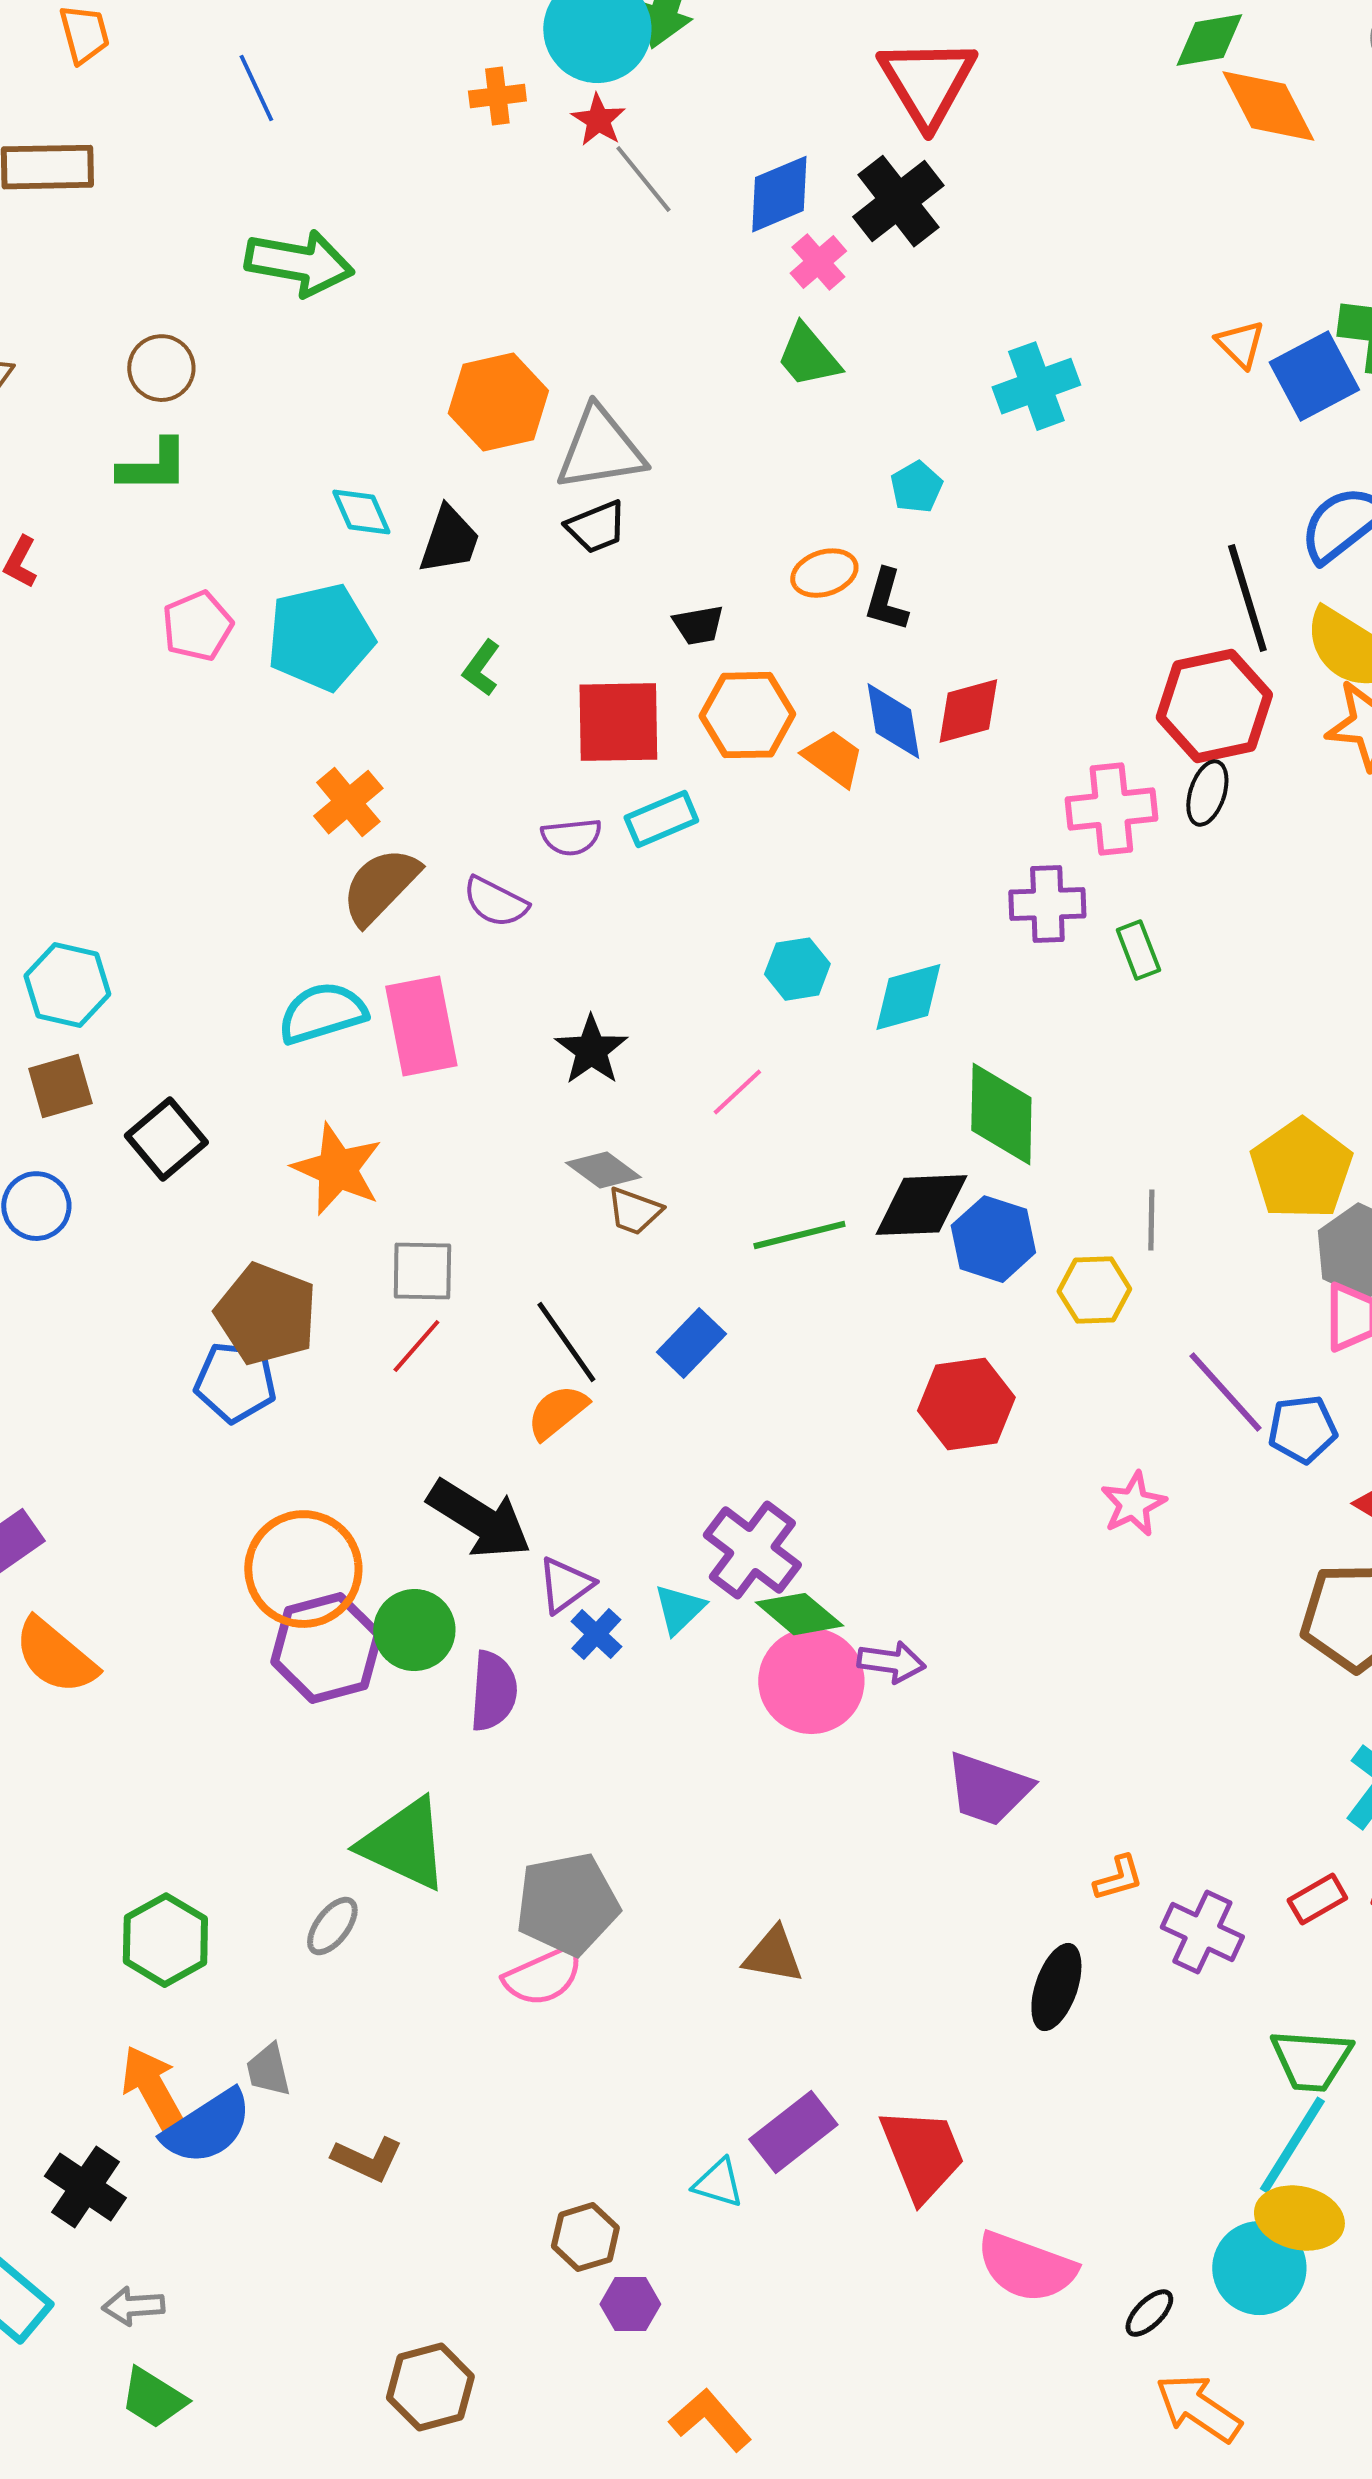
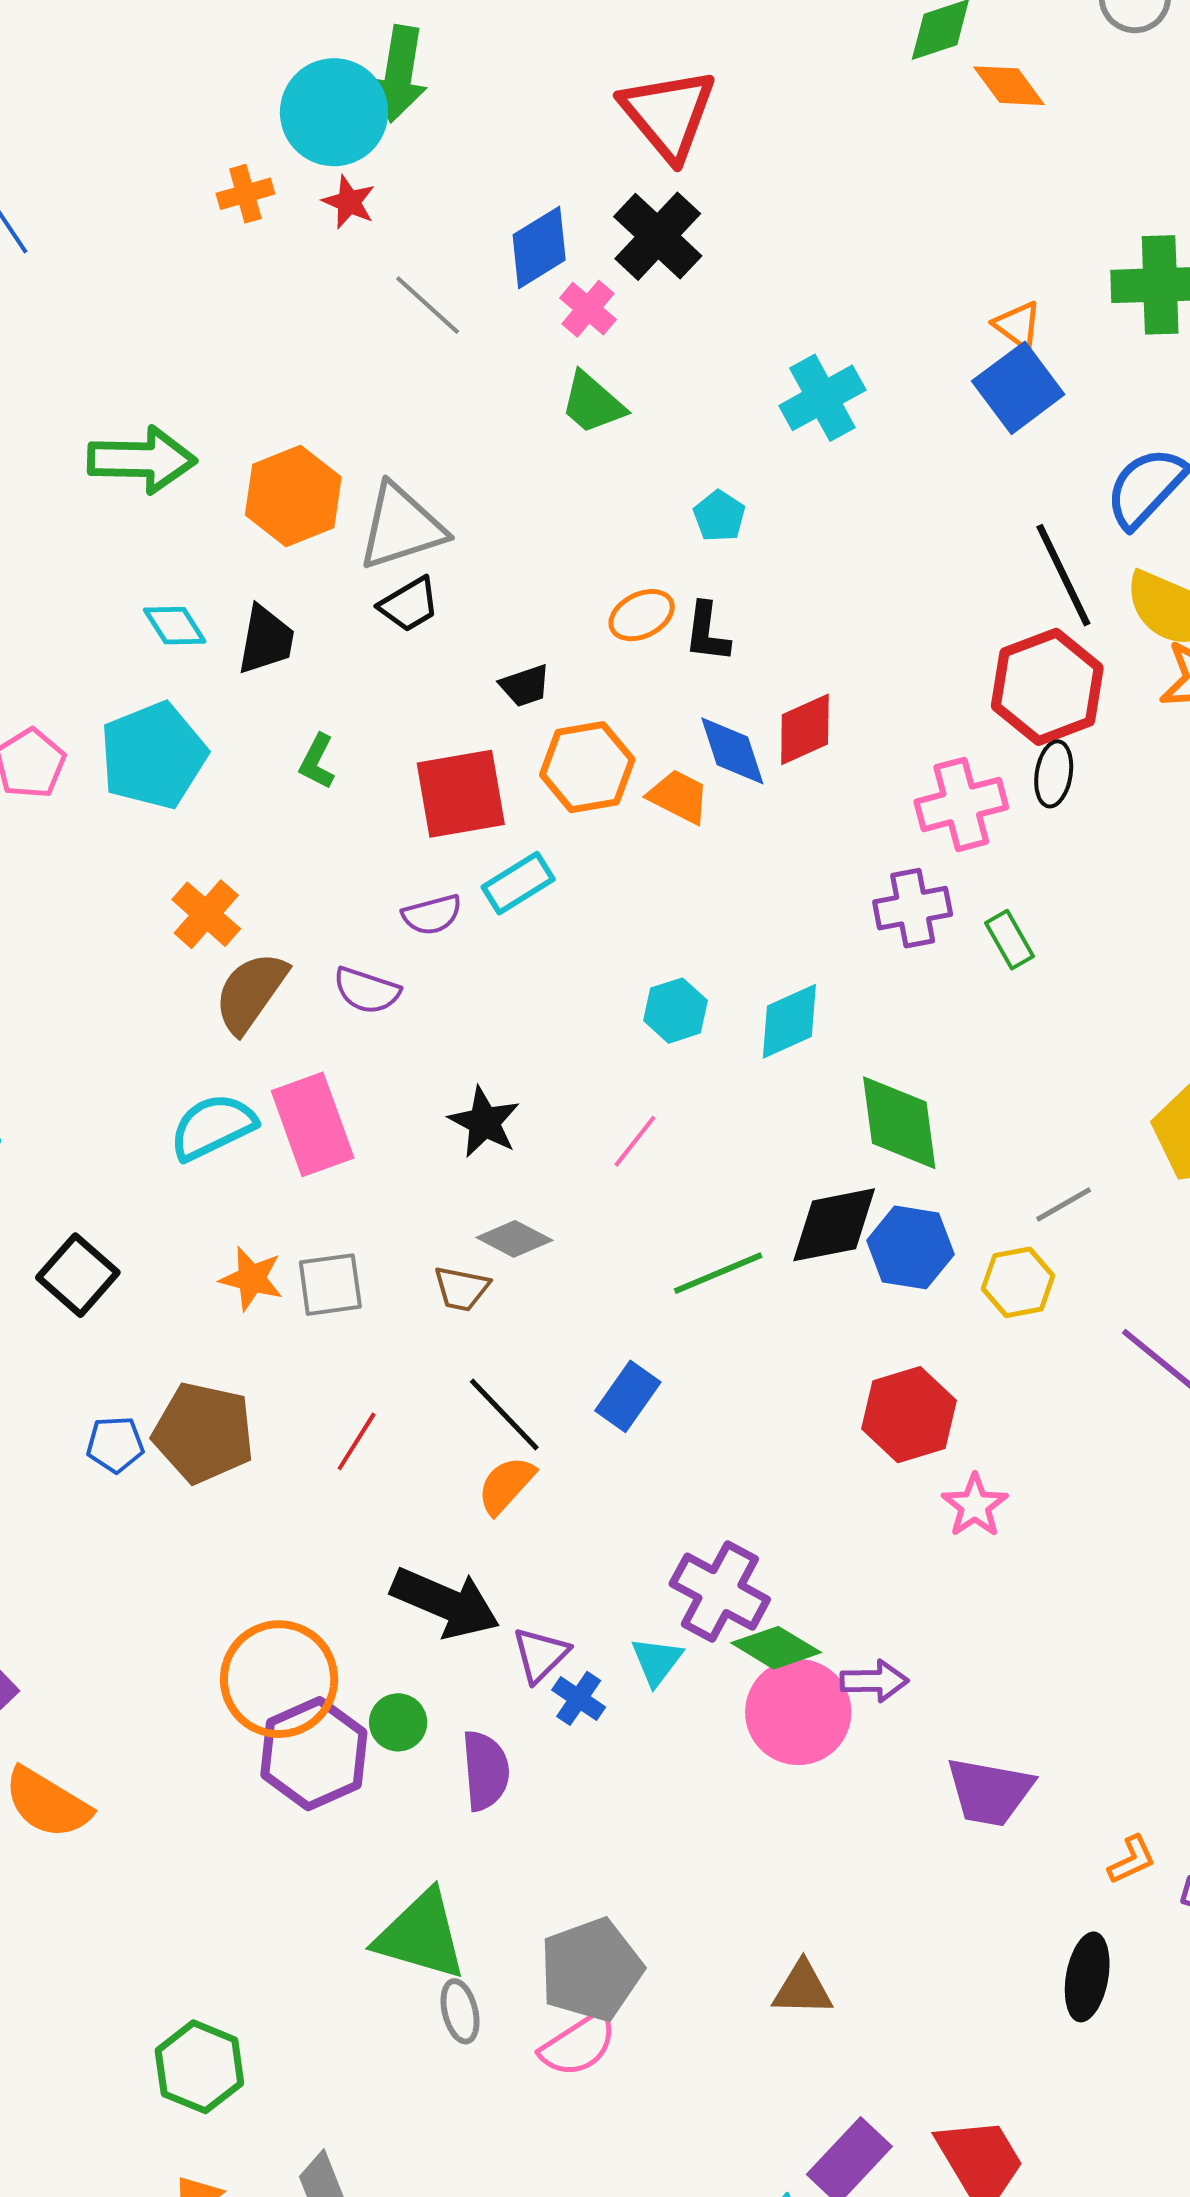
orange diamond: (1268, 106) -> (1009, 86), size x0.7
gray line: (643, 179) -> (428, 305), moved
green arrow: (299, 263) -> (142, 460), moved
blue square: (1314, 376) -> (1018, 388), moved
orange star: (337, 1169) -> (251, 1279), size x0.7
brown trapezoid: (634, 1211) -> (461, 1289), moved
gray line: (1151, 1220) -> (1064, 1204), turned 68
gray square: (422, 1271) -> (330, 1285), moved
blue pentagon: (235, 1382) -> (115, 1444), moved, size x0.7
pink star: (1133, 1504) -> (975, 1506), moved
green circle: (414, 1630) -> (398, 1722), size x0.7
gray ellipse: (332, 1926) -> (460, 2011), moved, turned -42

